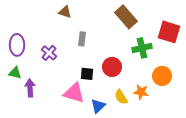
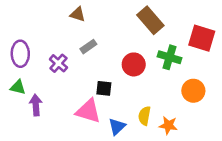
gray rectangle: (82, 39) -> (88, 47), moved, turned 48
green cross: (142, 48) -> (169, 57), turned 30
red circle: (112, 67) -> (134, 64), moved
orange star: (141, 92) -> (168, 125), moved
yellow semicircle: (121, 97) -> (144, 116), turned 42

